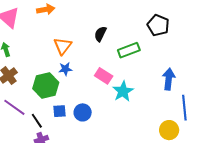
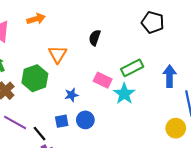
green rectangle: (129, 50) -> (132, 68), moved
blue star: (65, 69) -> (72, 95), moved
green hexagon: (46, 85) -> (35, 78), moved

